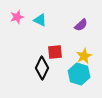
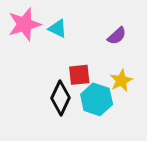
pink star: (17, 17) -> (24, 24), size x1.6
cyan hexagon: (79, 74) -> (97, 99), moved

